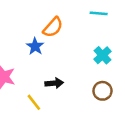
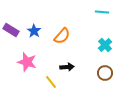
orange semicircle: (53, 27) -> (62, 36), moved
blue star: (35, 46) -> (34, 31), moved

